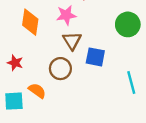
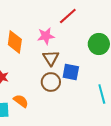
brown circle: (60, 69) -> (51, 82), moved

